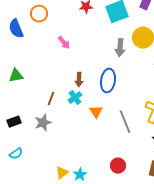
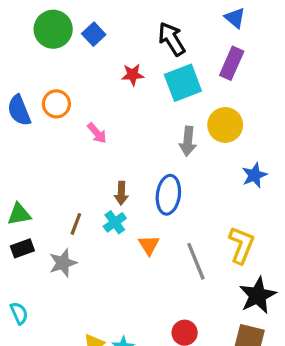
orange circle: (39, 14) -> (56, 104), moved
green triangle: (16, 76) -> (19, 214), moved
black rectangle: (14, 122) -> (22, 248), moved
cyan semicircle: (16, 154) -> (19, 313), turned -80

